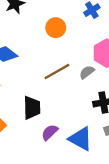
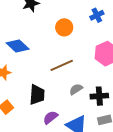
gray semicircle: (87, 72) -> (76, 89), moved

